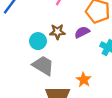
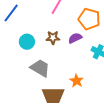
cyan circle: (38, 41) -> (27, 42), moved

